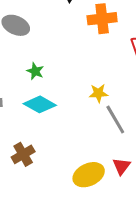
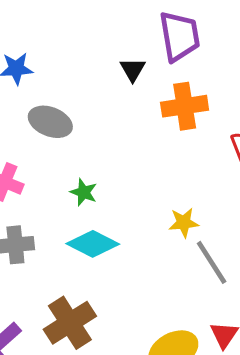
brown cross: (23, 154) -> (70, 323), size x1.4

